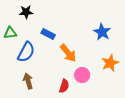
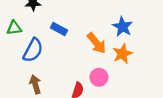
orange arrow: (68, 53) -> (97, 43), moved
orange star: (110, 63) -> (123, 54), moved

